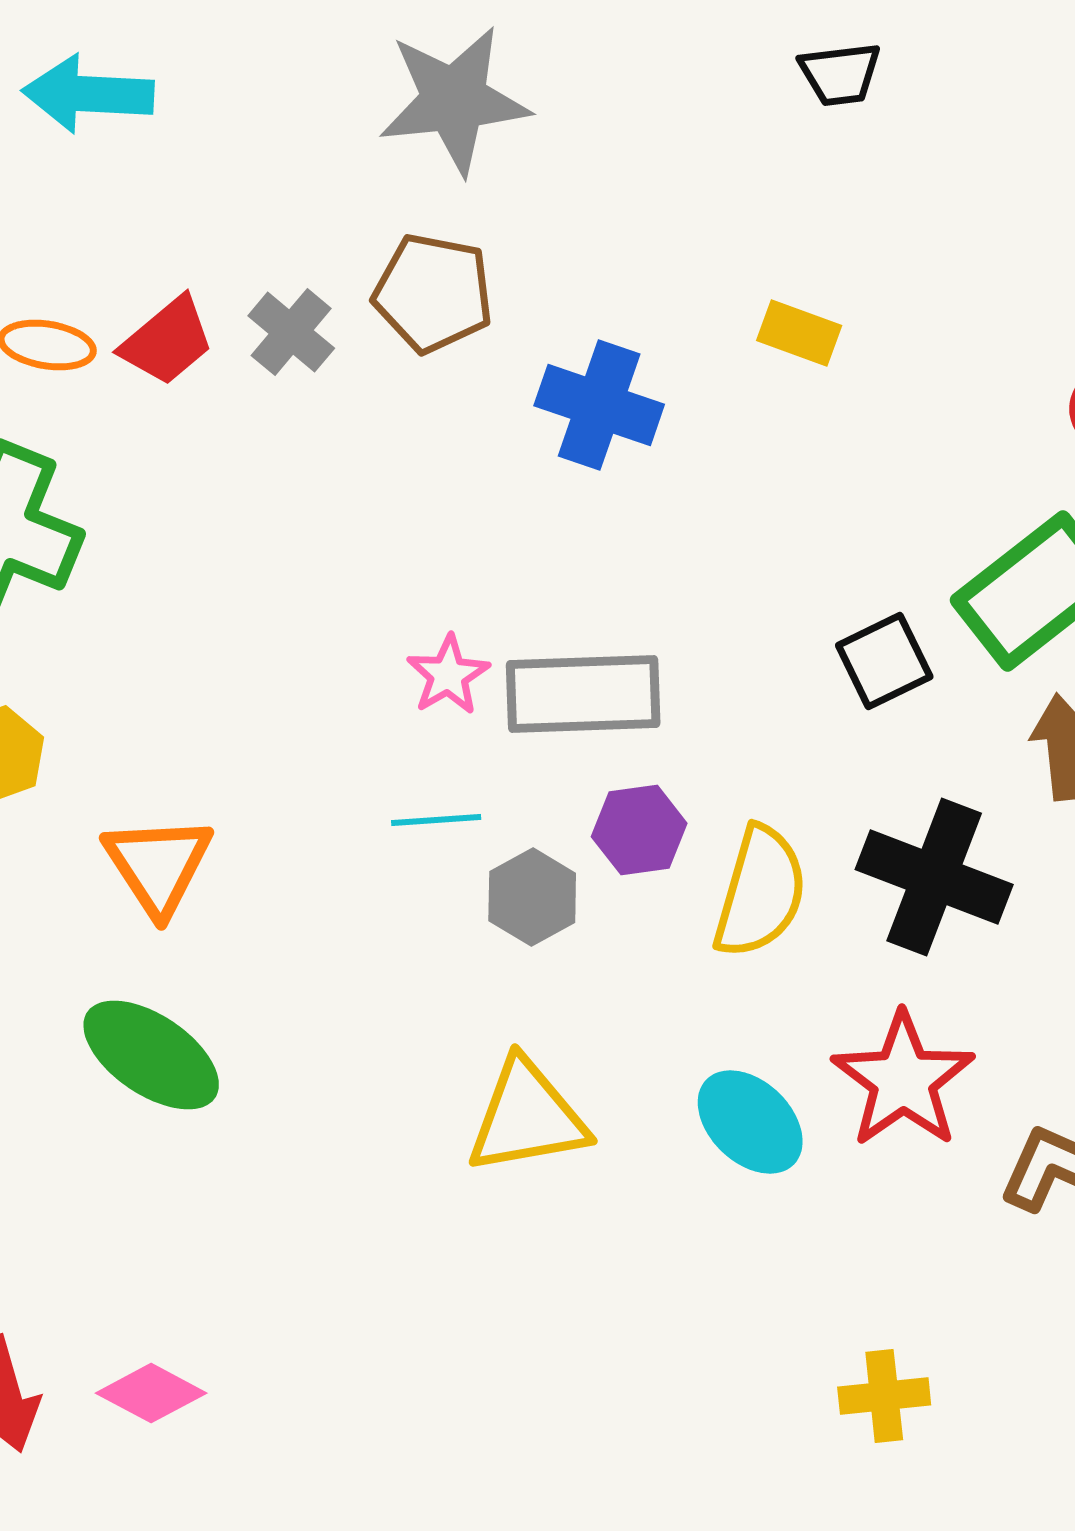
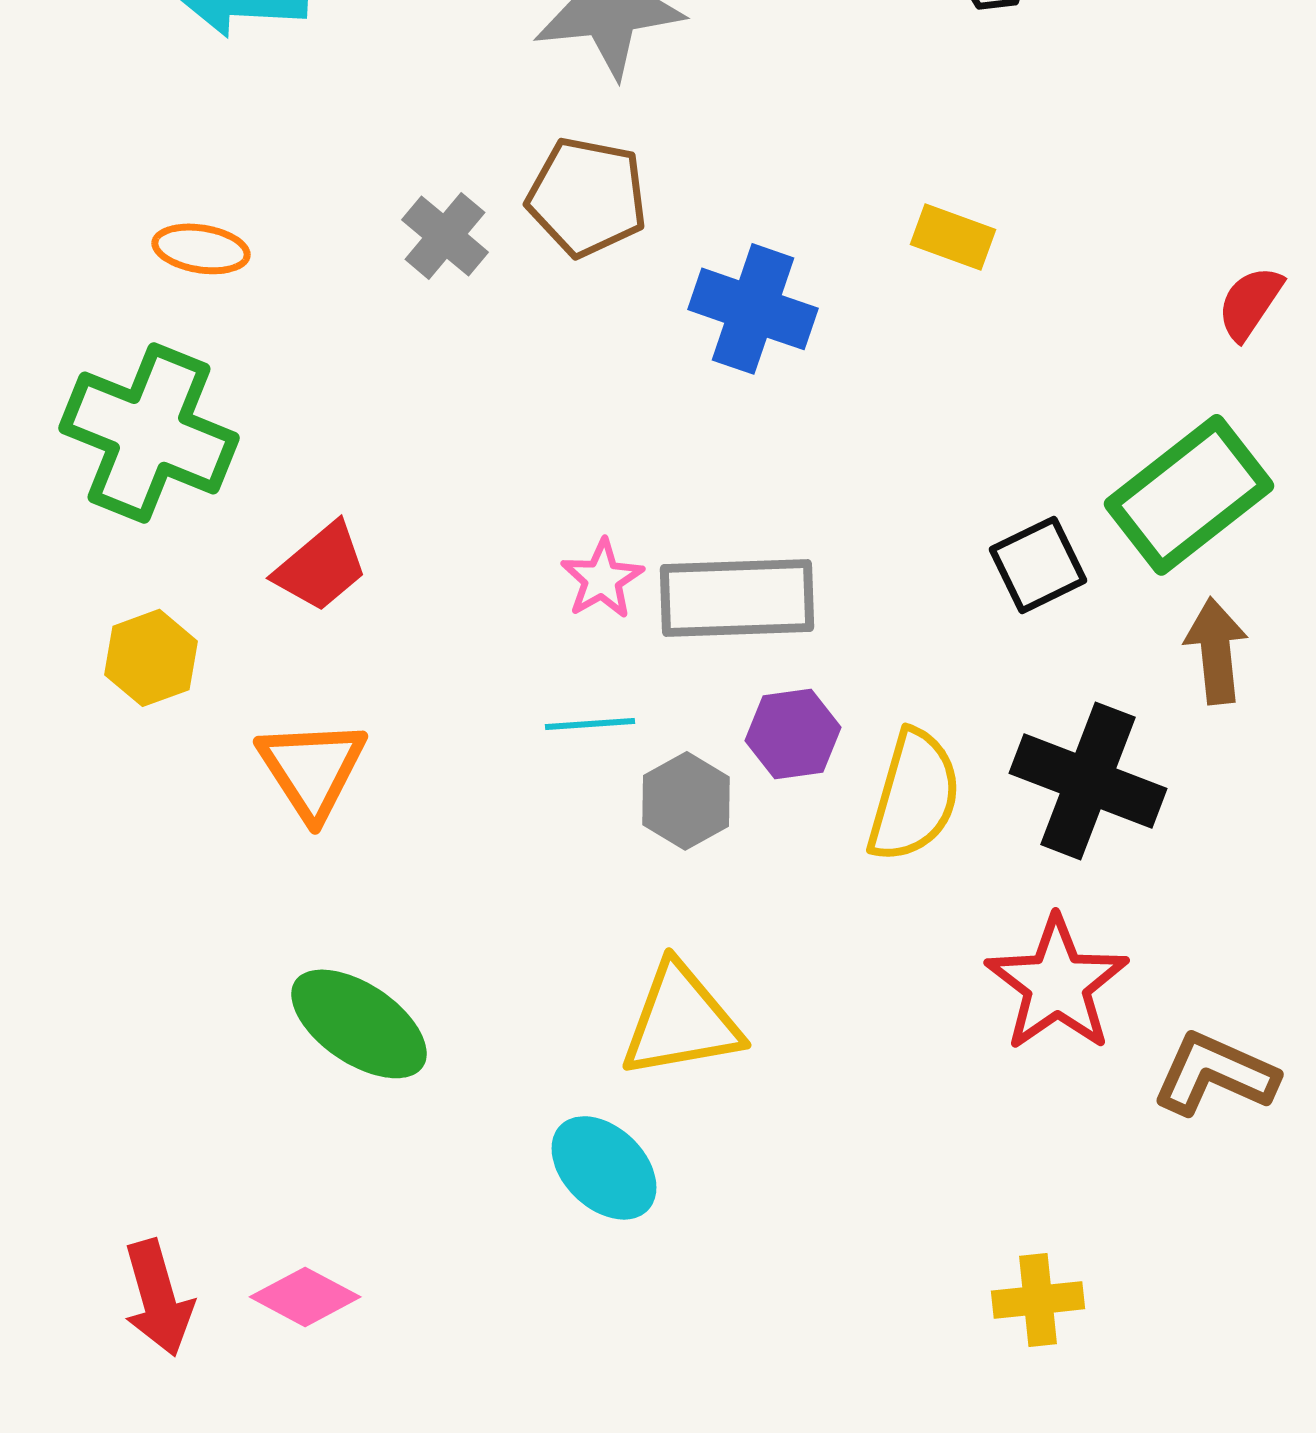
red trapezoid: (167, 341) -> (321, 567), moved
green ellipse: (151, 1055) -> (359, 1024), moved
cyan ellipse: (750, 1122) -> (604, 1168), moved

